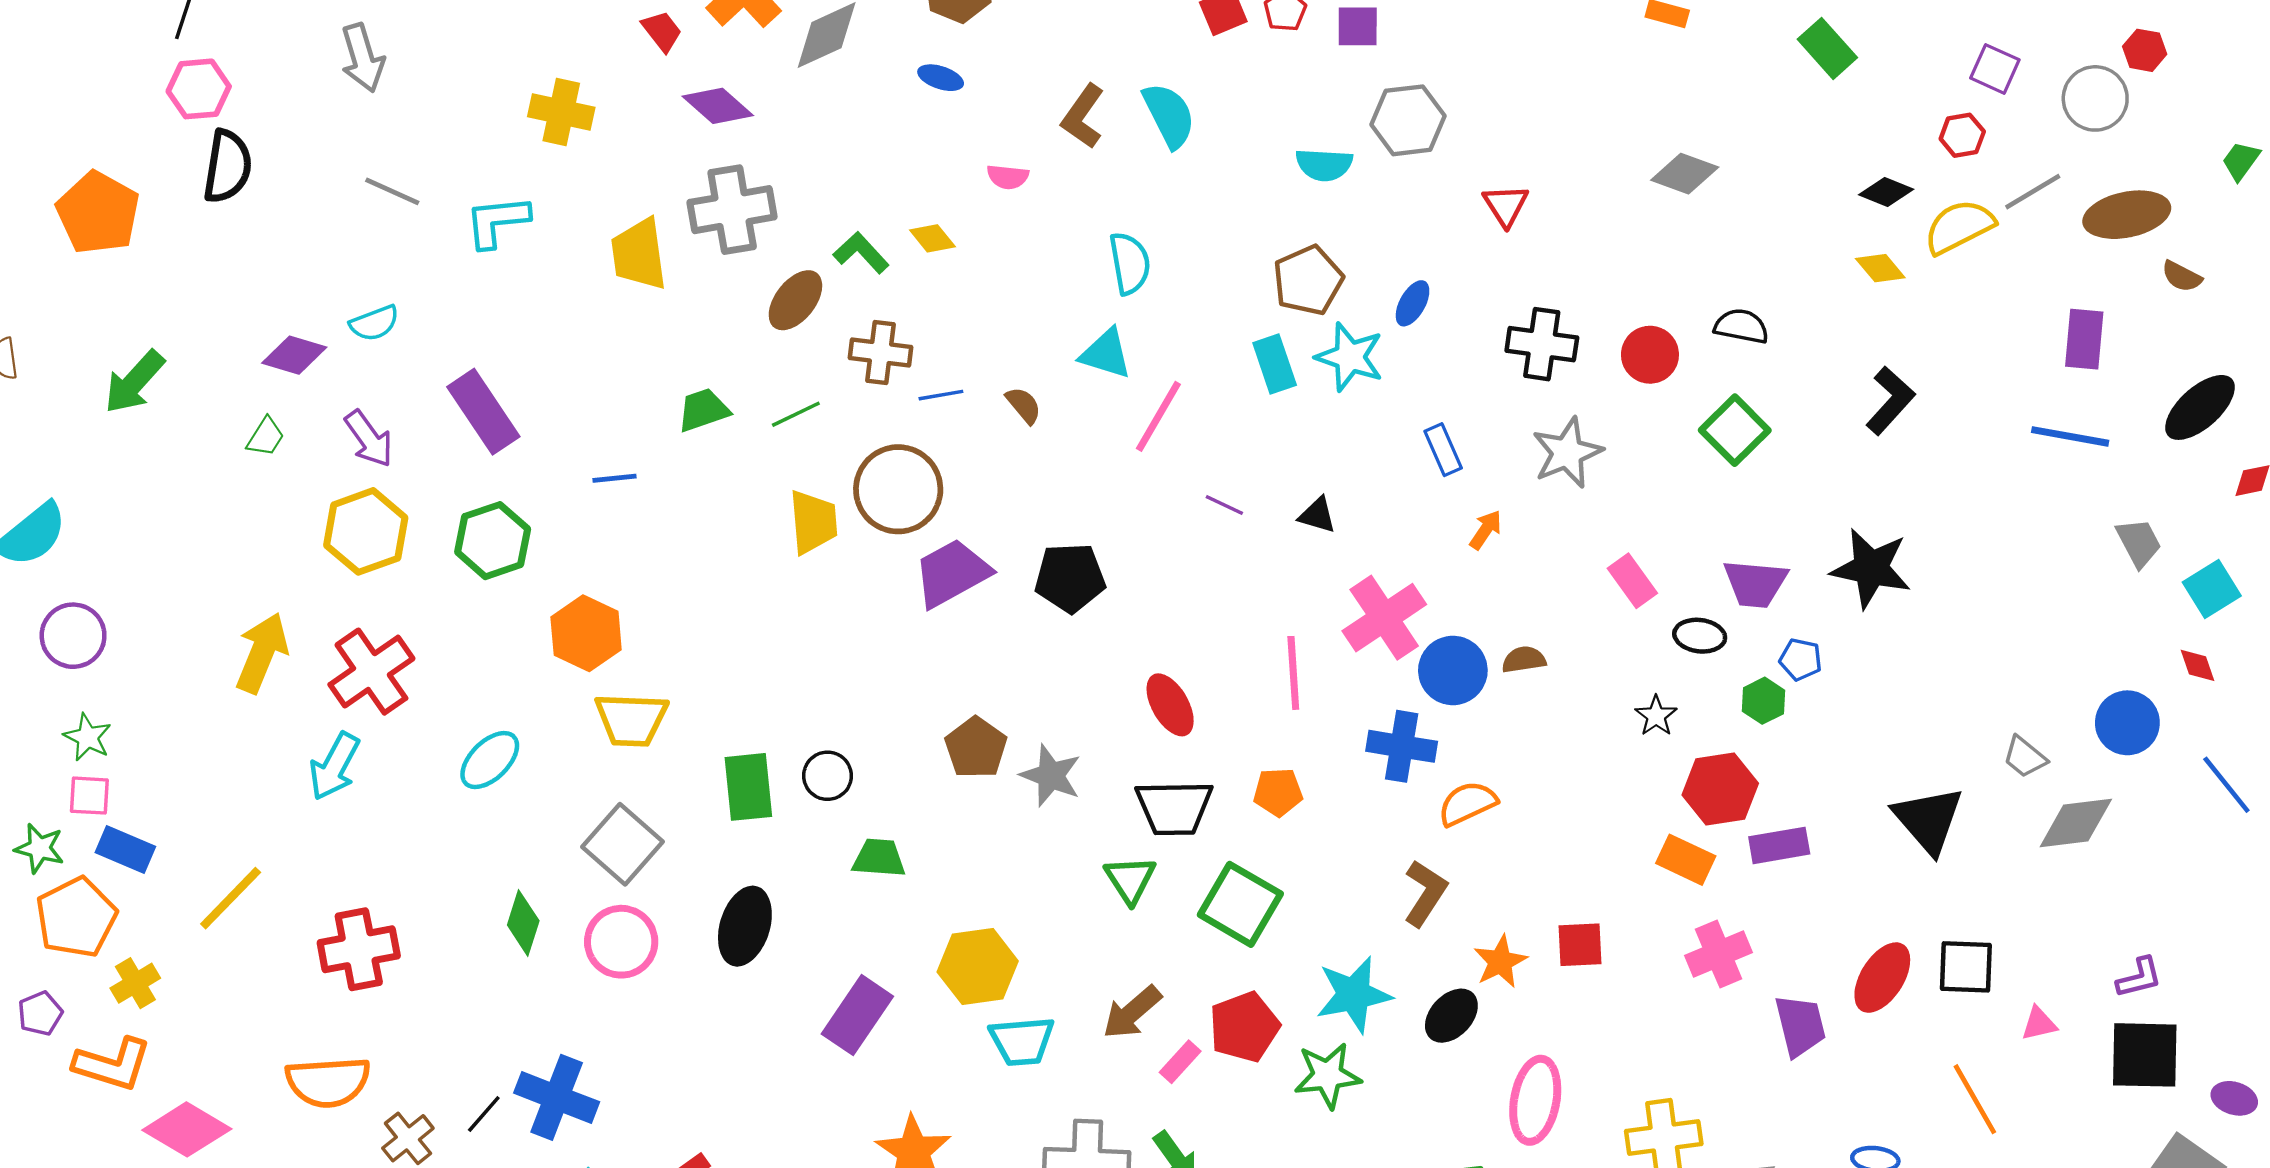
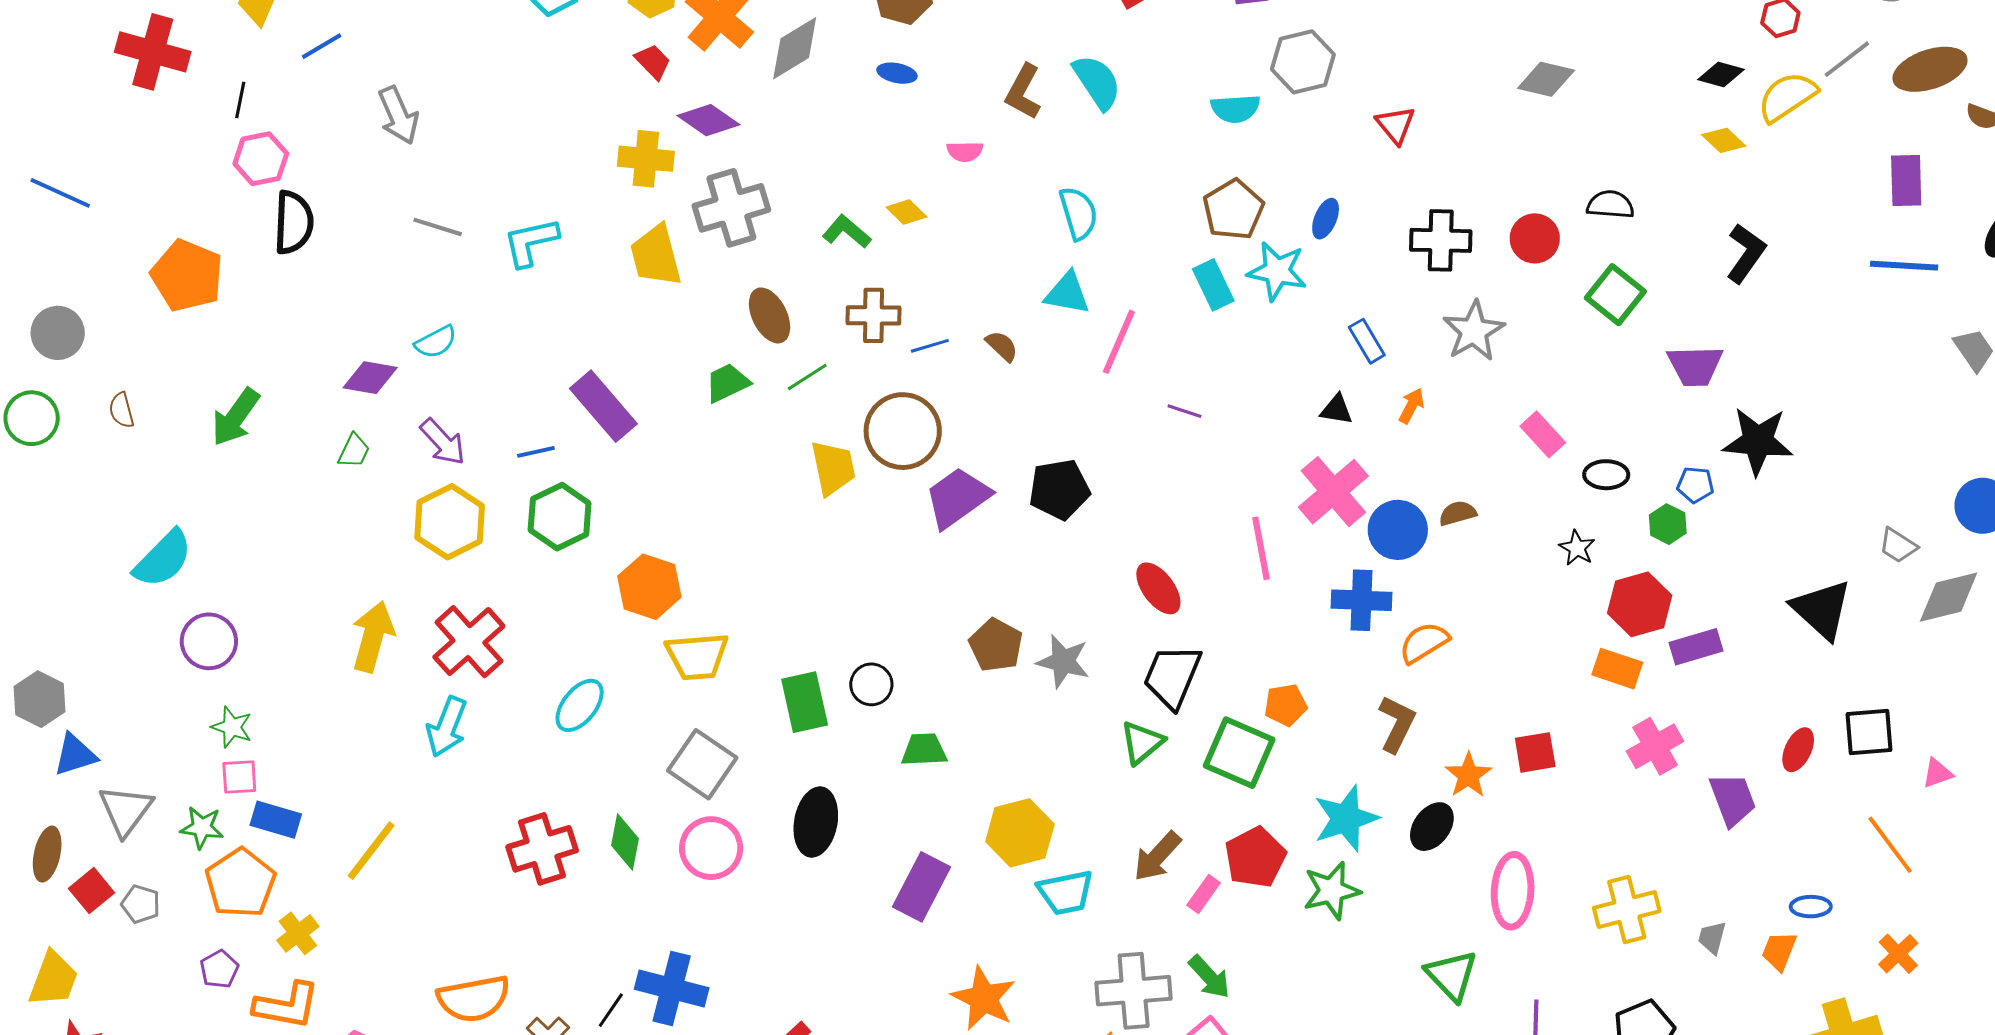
yellow cross: (561, 112) -> (646, 159), moved
brown ellipse: (795, 300) -> (770, 315), moved, turned -58
purple rectangle: (483, 412) -> (603, 406), moved
blue line: (615, 478) -> (536, 452), moved
black triangle: (1317, 515) -> (1337, 410), moved
black star: (1871, 568) -> (1758, 441), moved
purple trapezoid: (1755, 584) -> (1695, 366), moved
orange pentagon: (1278, 792) -> (1286, 705), moved
black trapezoid: (1174, 808) -> (1172, 676), turned 120
green triangle: (1130, 880) -> (1142, 743), turned 30
red cross: (359, 949) -> (542, 849), moved
red ellipse: (1882, 978) -> (1798, 750), size x0.7

